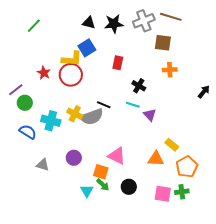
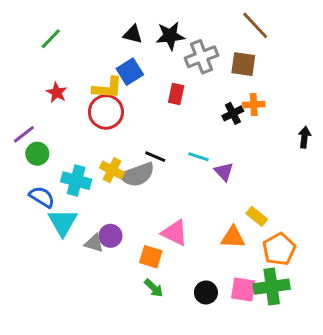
brown line: (171, 17) -> (255, 25), turned 30
gray cross: (144, 21) -> (201, 57), moved
red star: (44, 73) -> (57, 93), moved
black cross: (139, 86) -> (233, 113), moved, turned 32
black arrow: (204, 92) -> (304, 137), turned -32
gray triangle: (43, 165) -> (94, 243), moved
green arrow: (103, 185) -> (154, 288), moved
black circle: (129, 187) -> (206, 293), moved
cyan triangle: (87, 191) -> (63, 222), moved, size x1.5
green cross: (182, 192) -> (272, 287), size x1.6

